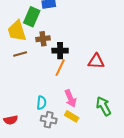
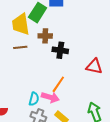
orange line: (60, 68) -> (58, 84), moved
pink arrow: (70, 98) -> (50, 97), moved, turned -60

